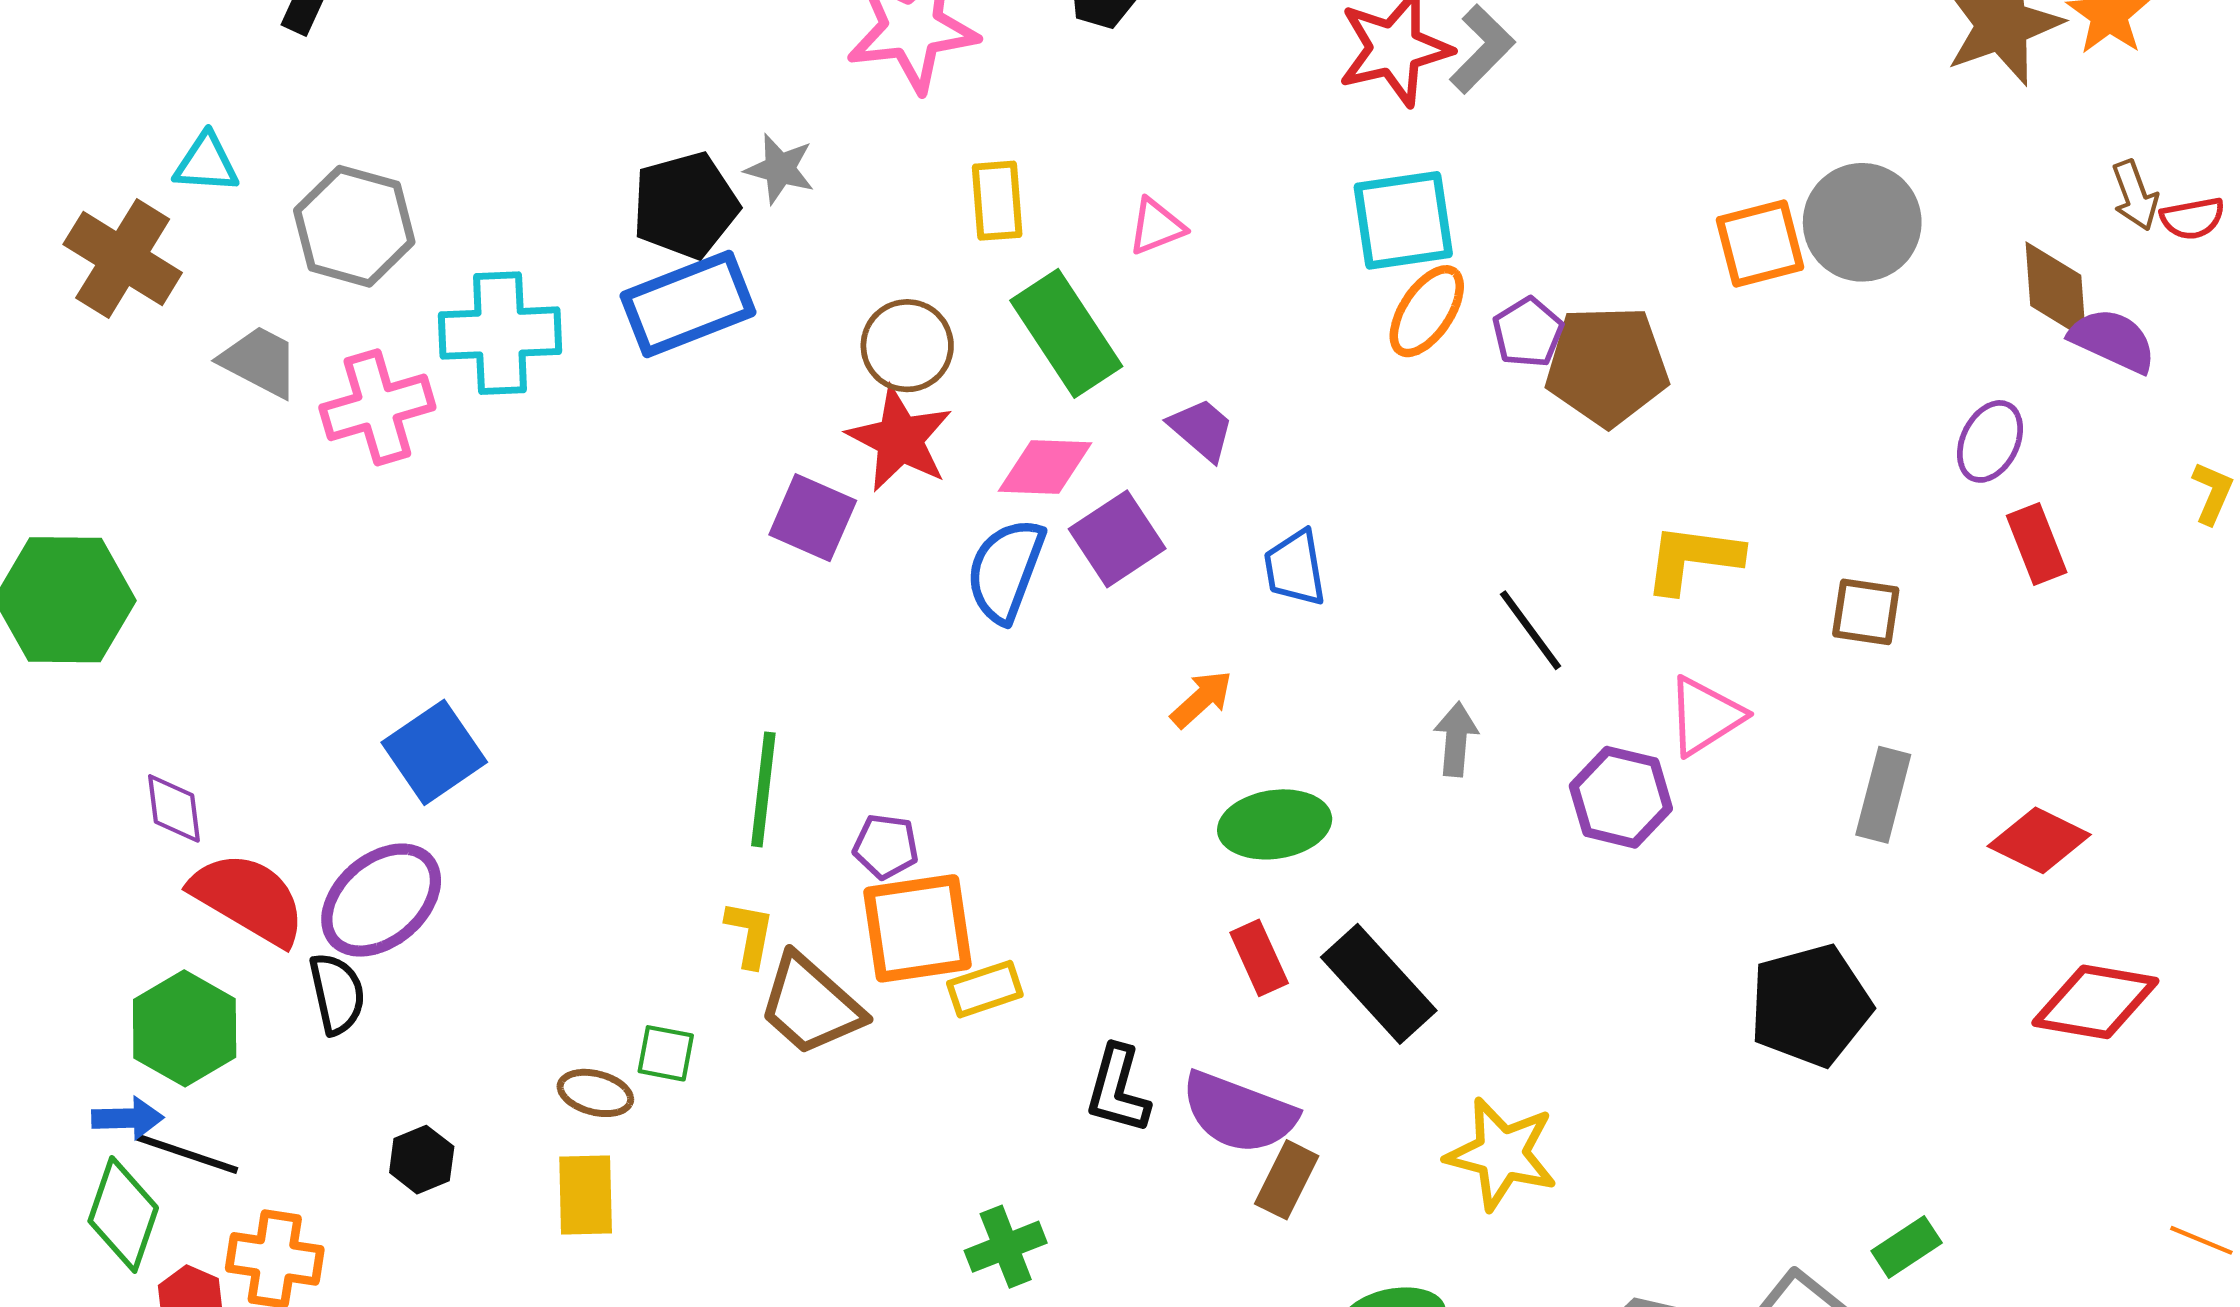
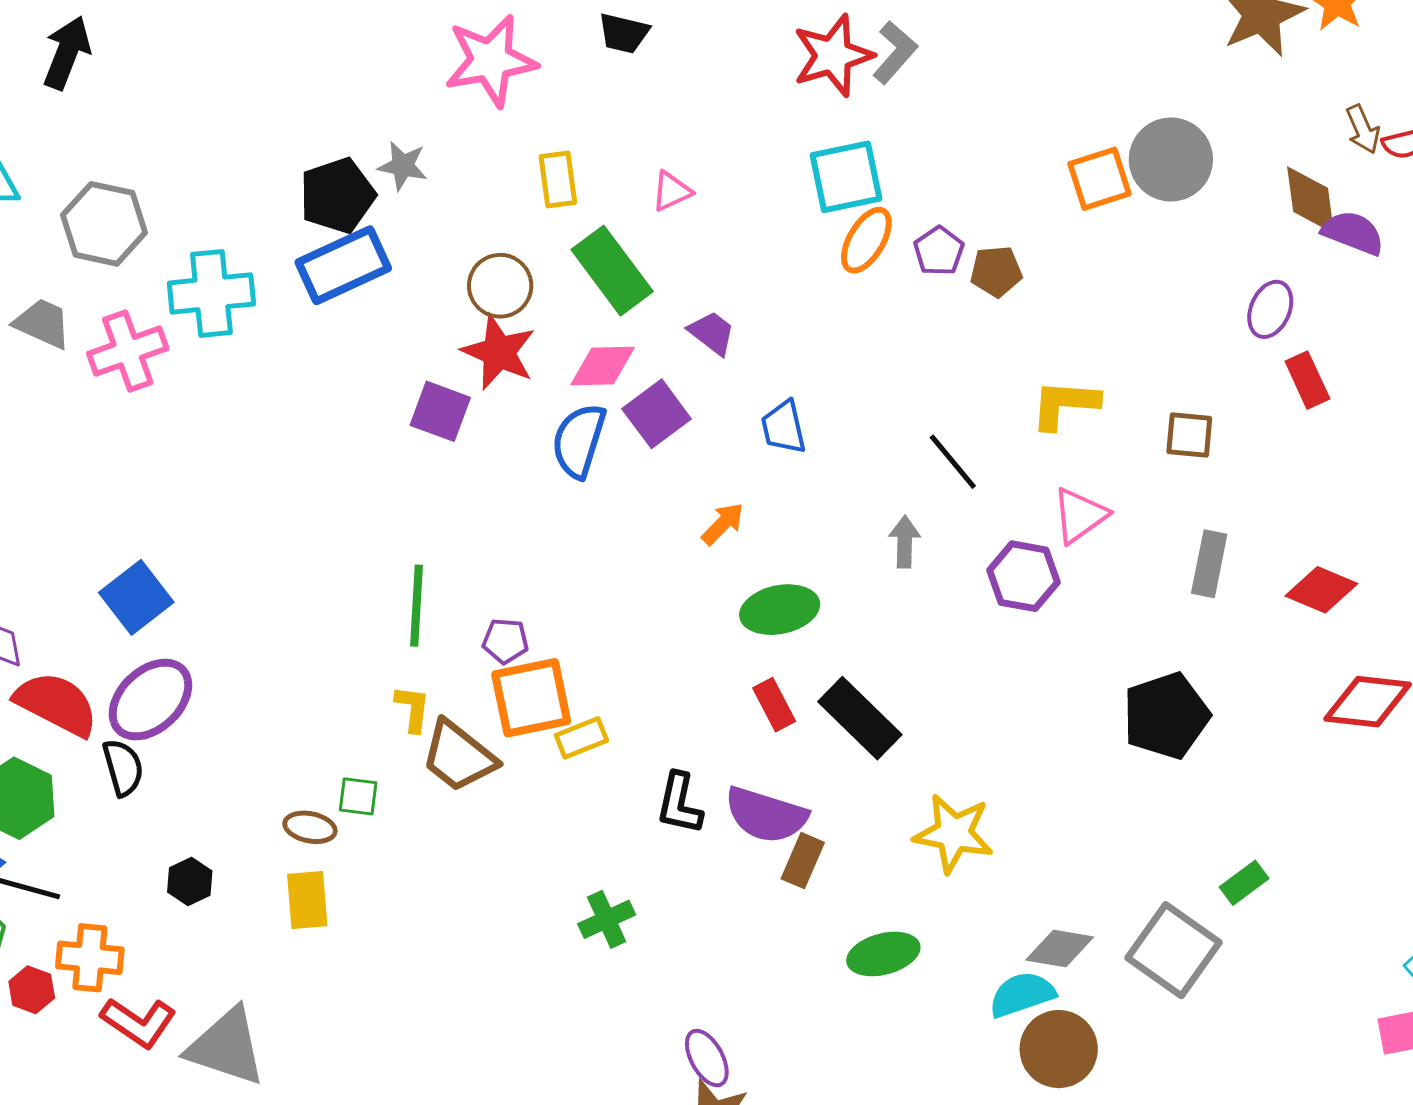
brown pentagon: (1607, 366) -> (996, 271), size x0.6
blue square: (434, 752) -> (136, 597), moved

